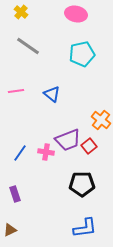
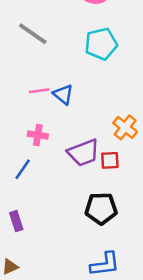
pink line: (16, 91) -> (39, 91), moved
red square: (89, 146) -> (110, 160), turned 35
pink cross: (46, 152) -> (38, 135), moved

